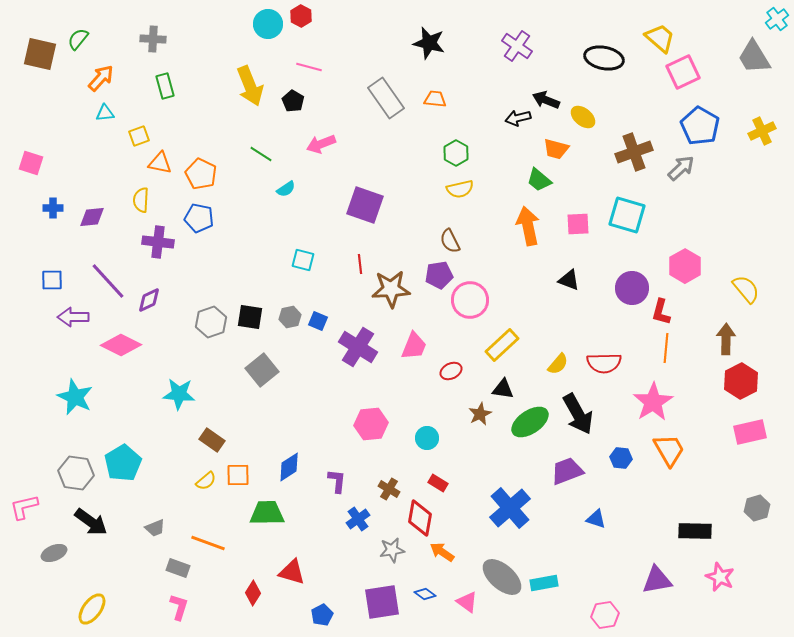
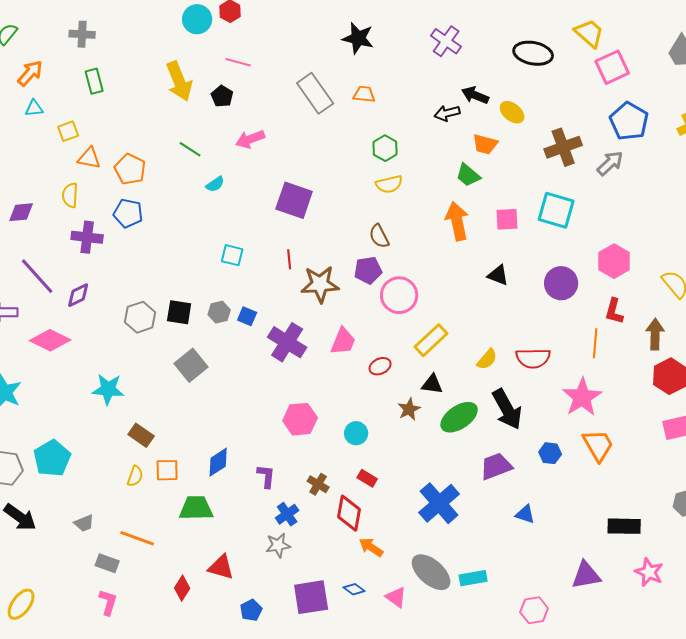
red L-shape: (661, 312) -> (614, 311), moved
yellow semicircle: (206, 481) -> (135, 476), turned -30
gray star: (392, 550) -> (278, 545), moved

